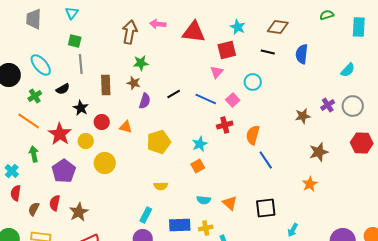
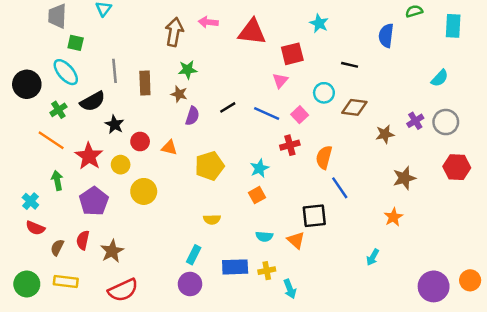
cyan star: (238, 27) -> (319, 23), moved
brown diamond: (278, 27) -> (354, 107), moved
green square: (75, 41) -> (76, 43), moved
black line: (268, 52) -> (350, 65), moved
blue semicircle: (302, 54) -> (386, 36), moved
brown rectangle: (106, 85) -> (145, 83), moved
black semicircle: (63, 89) -> (93, 101), size x1.5
red semicircle: (16, 193) -> (35, 228), turned -77
black square: (266, 208) -> (314, 216), moved
cyan arrow: (293, 230) -> (373, 257), moved

